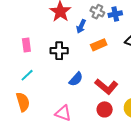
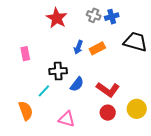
blue arrow: (81, 26) -> (78, 47), moved
black cross: (59, 51) -> (58, 71), moved
cyan line: (27, 75) -> (44, 91), moved

